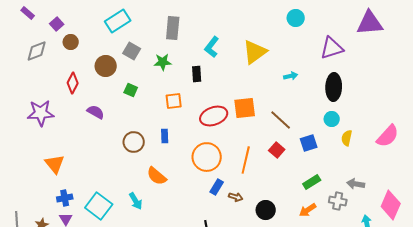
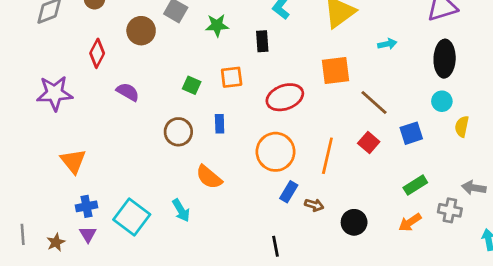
green square: (131, 90) -> (192, 85), moved
orange square: (245, 108) -> (335, 71), moved

